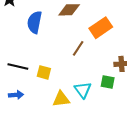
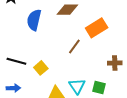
yellow square: (44, 72) -> (41, 68), turned 32
green square: (108, 82) -> (99, 87), moved

